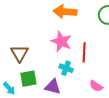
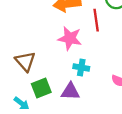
red line: (84, 52) -> (96, 20), moved

